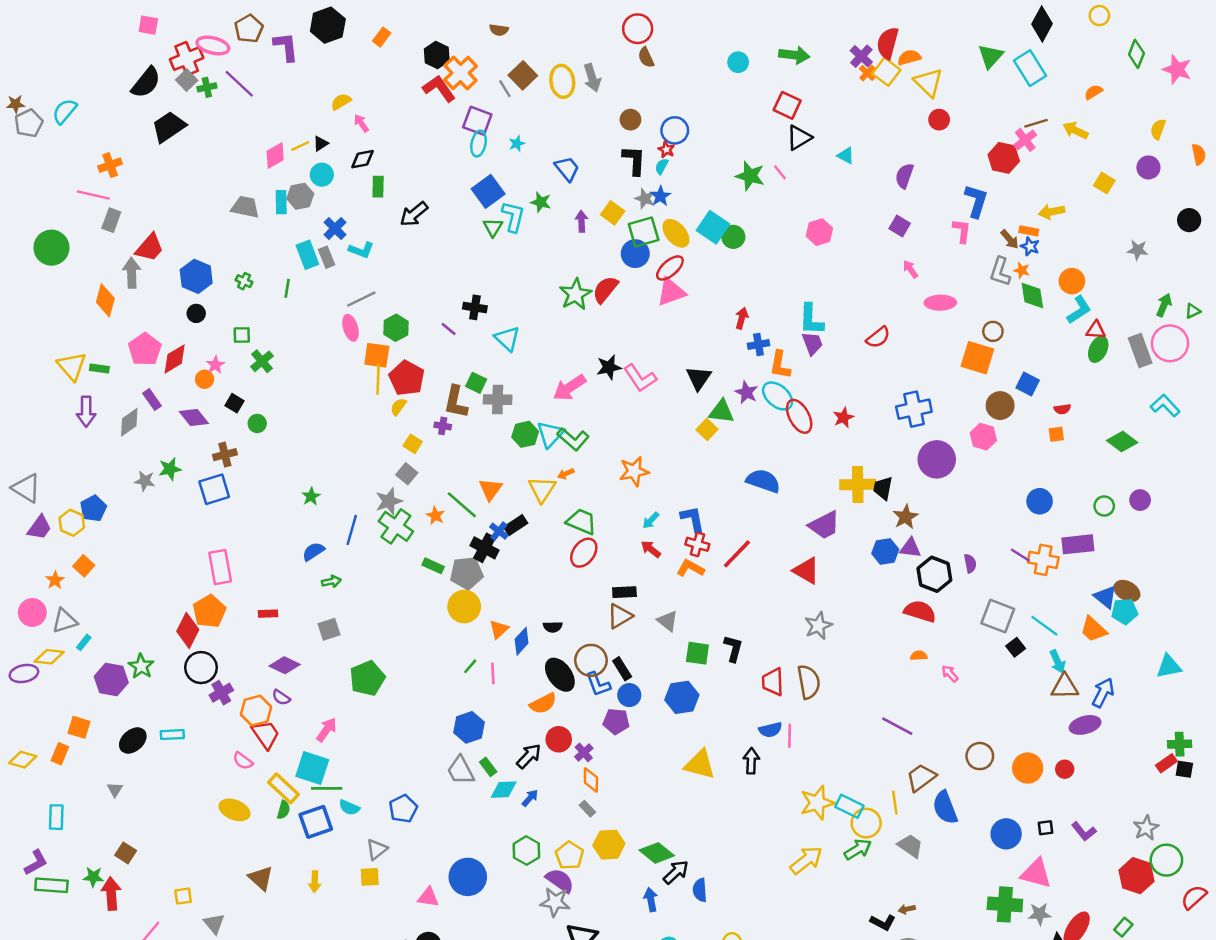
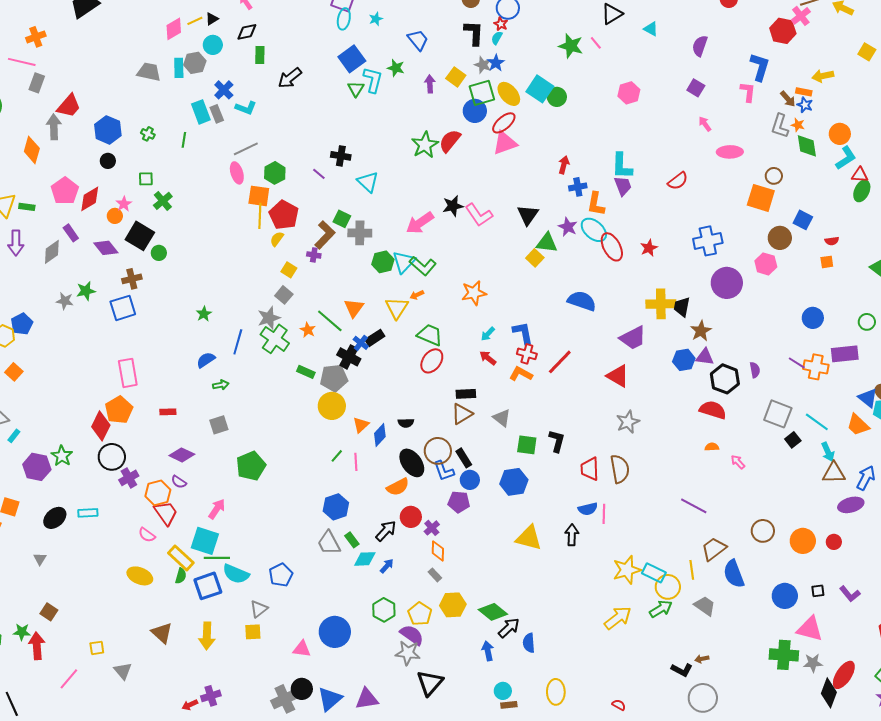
brown L-shape: (456, 402) -> (325, 235), turned -148
black square: (234, 403) -> (140, 236), size x1.8
cyan semicircle: (349, 808) -> (236, 574), size x1.5
yellow arrow: (315, 882) -> (207, 636), size x1.5

